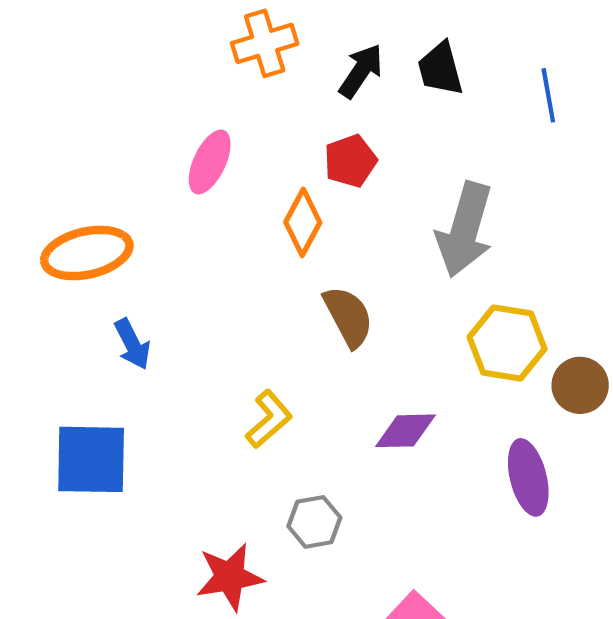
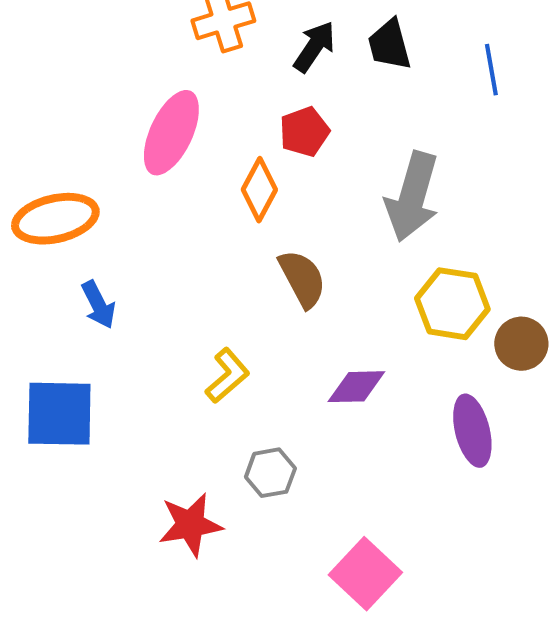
pink ellipse: (210, 162) -> (171, 133), size x1.4

